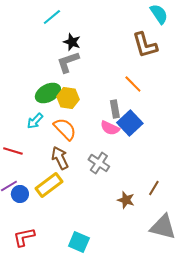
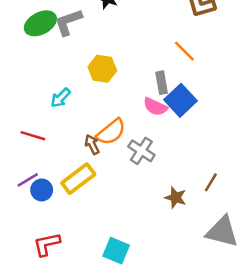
gray L-shape: (68, 62) -> (68, 22), moved
green ellipse: (48, 93) -> (40, 23), moved
orange semicircle: (65, 129) -> (111, 132), moved, turned 95
brown arrow: (60, 158) -> (92, 145), size x0.7

